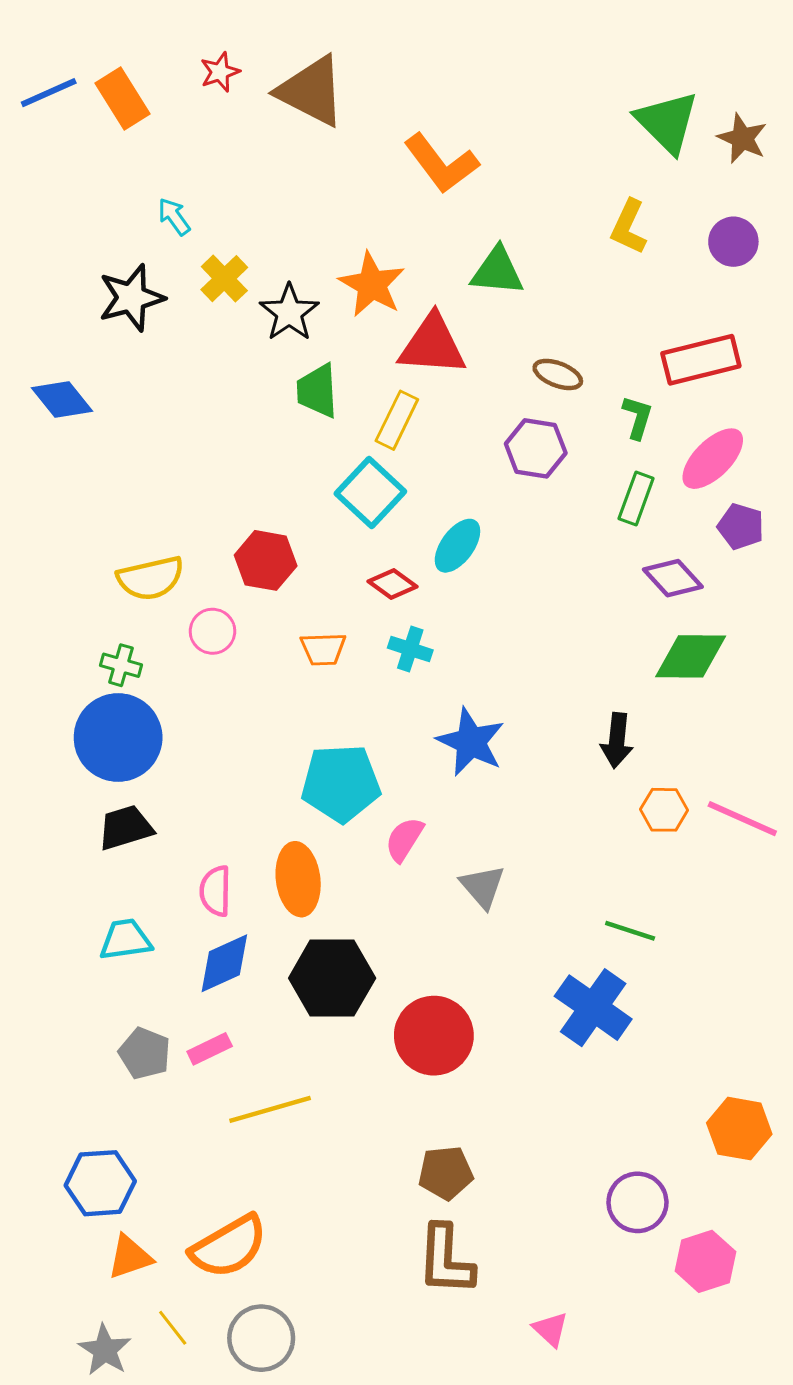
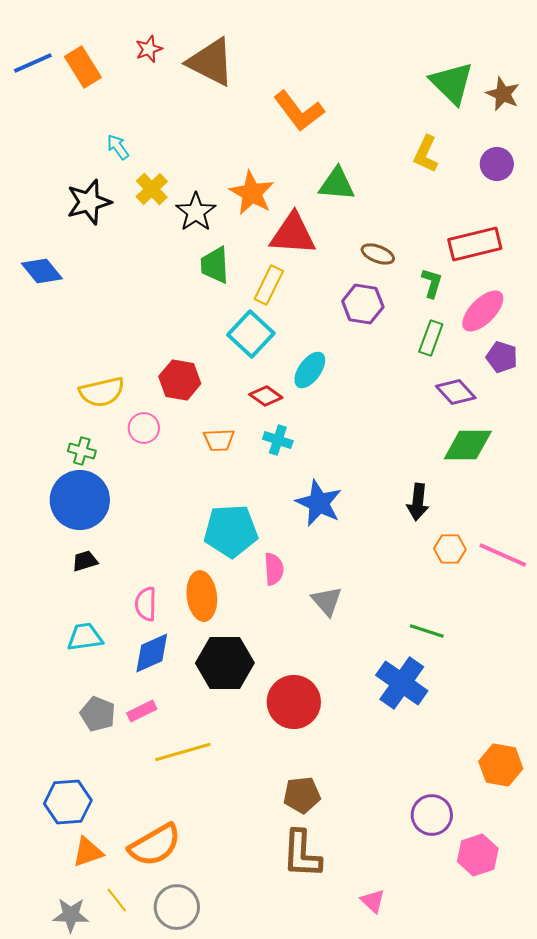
black trapezoid: (125, 828) -> (85, 561), size x0.7
pink semicircle: (404, 839) -> (274, 569), turned 144
gray star: (105, 1350) -> (71, 915), turned -30

